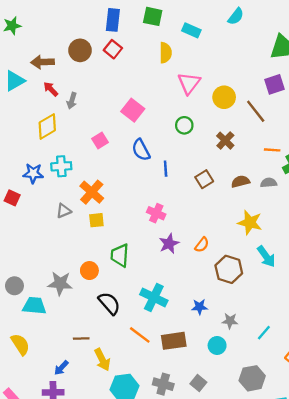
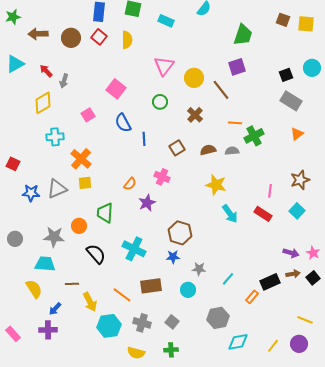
yellow semicircle: (166, 53) -> (127, 40), moved
brown arrow: (43, 62) -> (38, 34), moved
blue star: (33, 173) -> (31, 193), moved
gray triangle: (64, 211) -> (57, 189), moved, size x1.5
pink cross: (156, 213) -> (162, 177), moved
orange semicircle: (202, 245) -> (130, 184), moved
brown hexagon: (229, 269) -> (180, 233), moved
cyan trapezoid: (34, 306) -> (45, 264), moved
orange line: (140, 335) -> (122, 295), moved
yellow semicircle: (20, 344) -> (34, 289), moved

